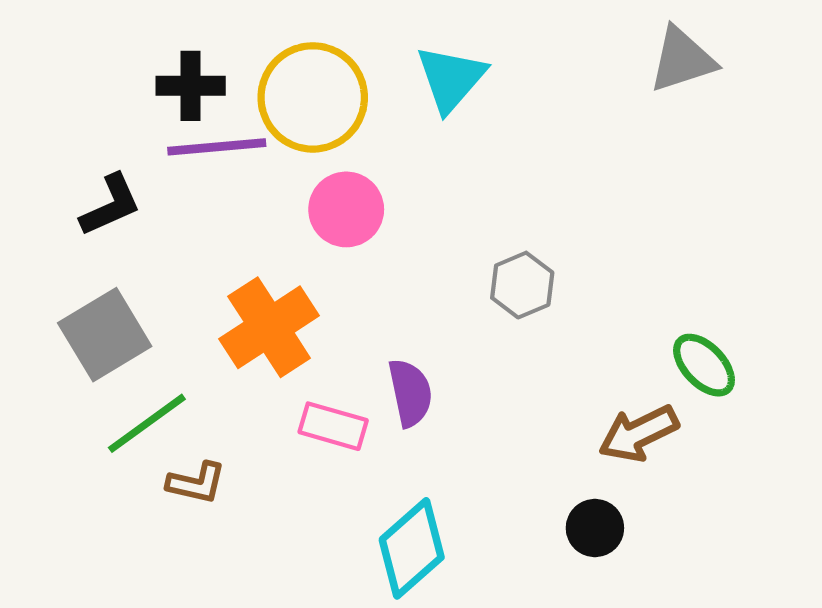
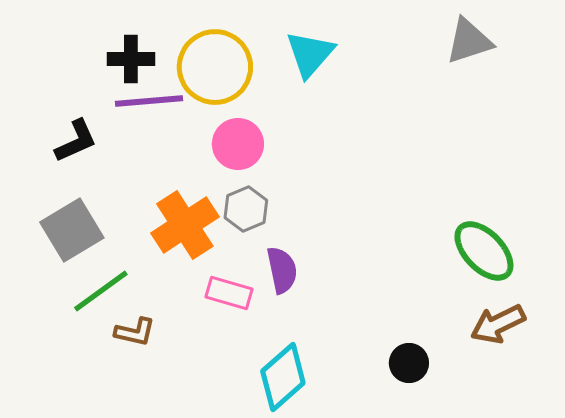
gray hexagon: (522, 285) -> (246, 209), moved
green ellipse: (704, 365) -> (484, 251), size x1.4
brown arrow: (639, 433) -> (498, 324), moved

